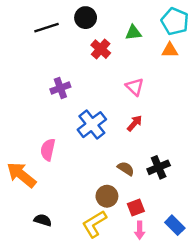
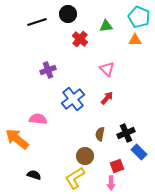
pink semicircle: (48, 150) -> (38, 119), turned 84
brown semicircle: (126, 169) -> (100, 134), turned -112
red square: (136, 208) -> (117, 166), moved
blue rectangle: (175, 225) -> (139, 152), moved

